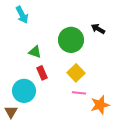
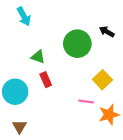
yellow square: (76, 73) -> (102, 80), moved
cyan circle: (24, 91) -> (15, 92), moved
brown triangle: (11, 112) -> (19, 127), moved

